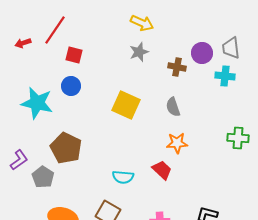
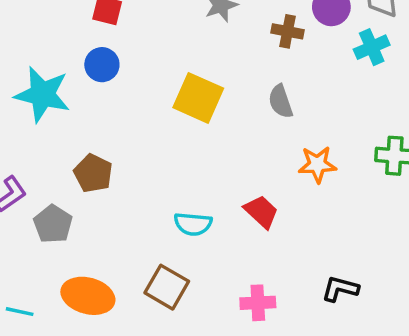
cyan cross: (225, 76) -> (372, 47), turned -30
orange star: (177, 143) -> (317, 164), moved
brown pentagon: (66, 148) -> (93, 173), size x0.7

